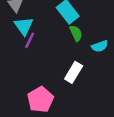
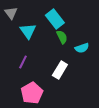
cyan triangle: (24, 26) -> (28, 31), moved
purple line: (30, 40) -> (23, 62), moved

